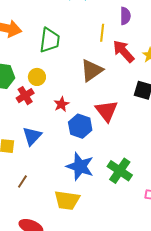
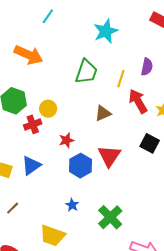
green trapezoid: (50, 40) -> (86, 72), moved
brown triangle: (92, 70) -> (103, 113), size x0.7
blue star: (80, 166) -> (72, 205), size x0.5

